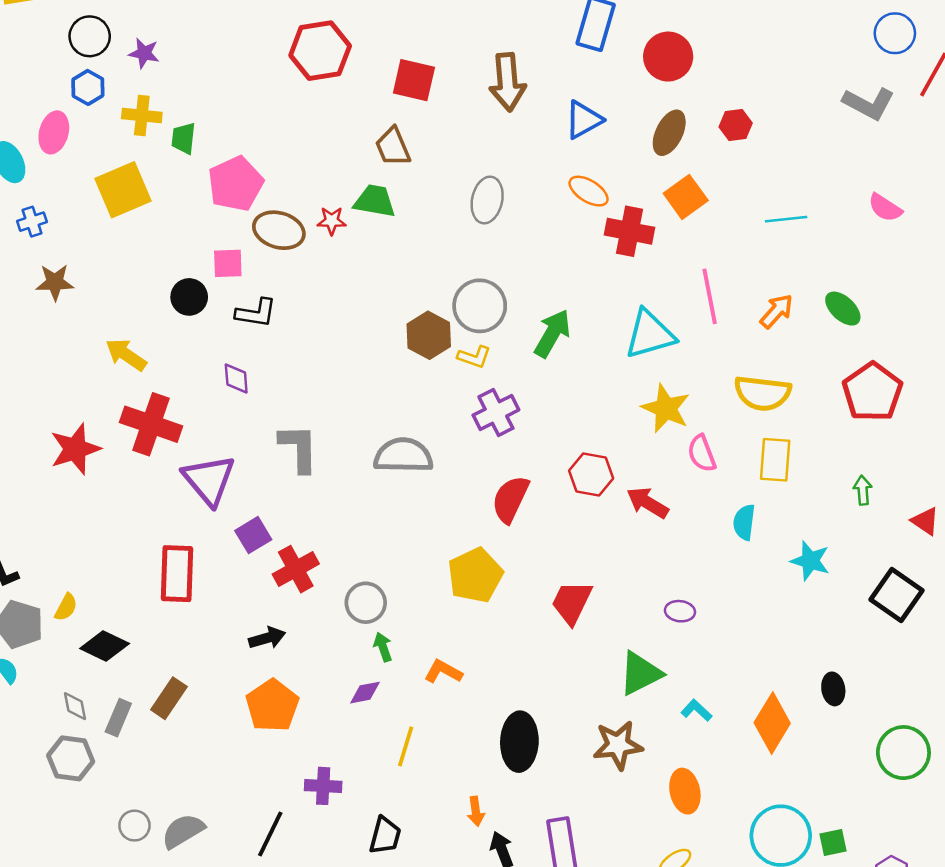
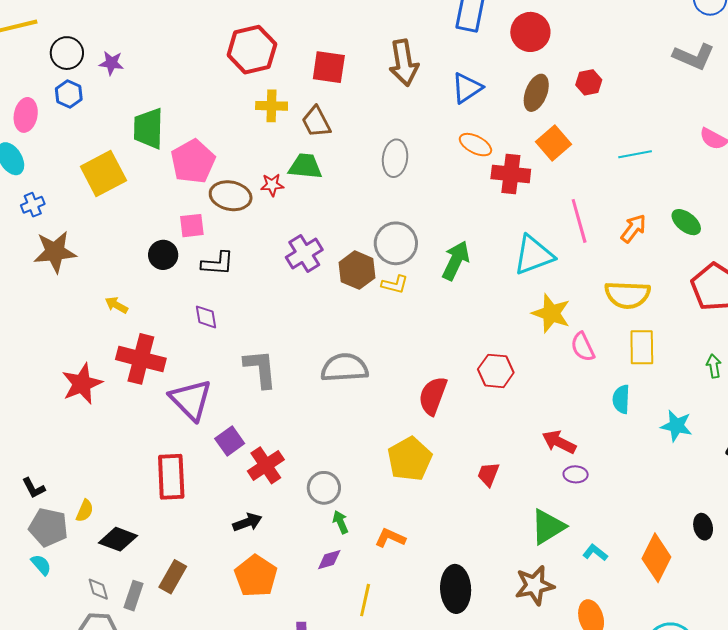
yellow cross: (142, 116) -> (272, 106), moved
pink ellipse: (54, 132) -> (26, 115), moved
green trapezoid: (183, 138) -> (148, 128), size x1.6
brown star: (55, 282) -> (55, 252), size x1.4
yellow arrow: (126, 355) -> (116, 305), size x0.7
purple cross: (496, 413) -> (304, 253), moved
red arrow: (648, 503) -> (559, 442), moved
red trapezoid: (572, 602) -> (488, 474), size x0.7

